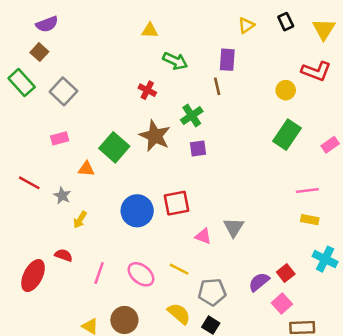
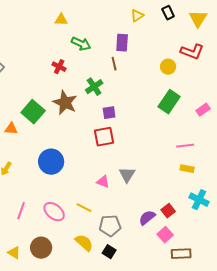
purple square: (198, 149) -> (109, 113), moved
red square: (176, 203) -> (104, 137), moved

